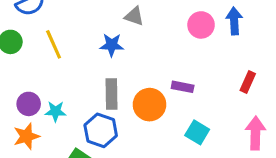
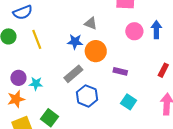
gray rectangle: (112, 94) -> (73, 74), turned 48
orange circle: (150, 105) -> (96, 51), moved
blue hexagon: (101, 130) -> (87, 96), moved

